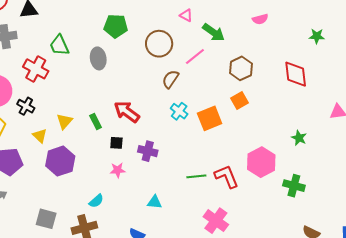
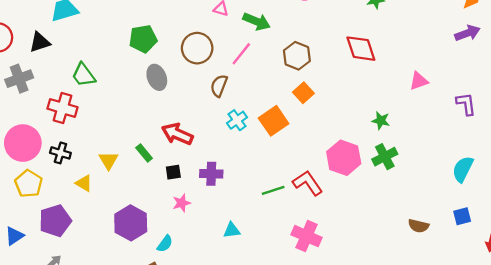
gray ellipse: (98, 58) -> (157, 77), moved
cyan cross: (179, 111) -> (237, 120), turned 30
purple hexagon: (60, 161) -> (131, 223), moved
green cross: (294, 186) -> (385, 157), moved, turned -30

